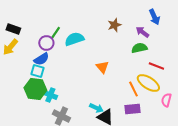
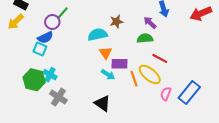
brown star: (114, 25) -> (116, 22), moved
cyan semicircle: (74, 39) -> (98, 35), moved
green hexagon: (35, 89) -> (34, 80), moved
cyan arrow: (96, 108) -> (108, 75), moved
purple rectangle: (132, 109) -> (119, 64), moved

